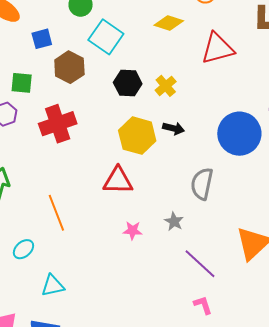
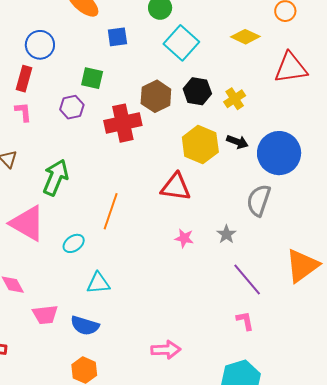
brown hexagon: (69, 67) -> (156, 96), moved
blue circle: (239, 134) -> (279, 153), moved
orange line: (56, 213) -> (111, 211), turned 33

